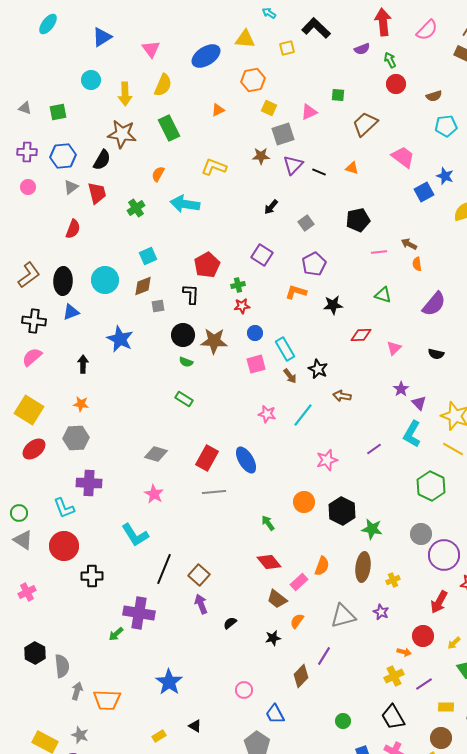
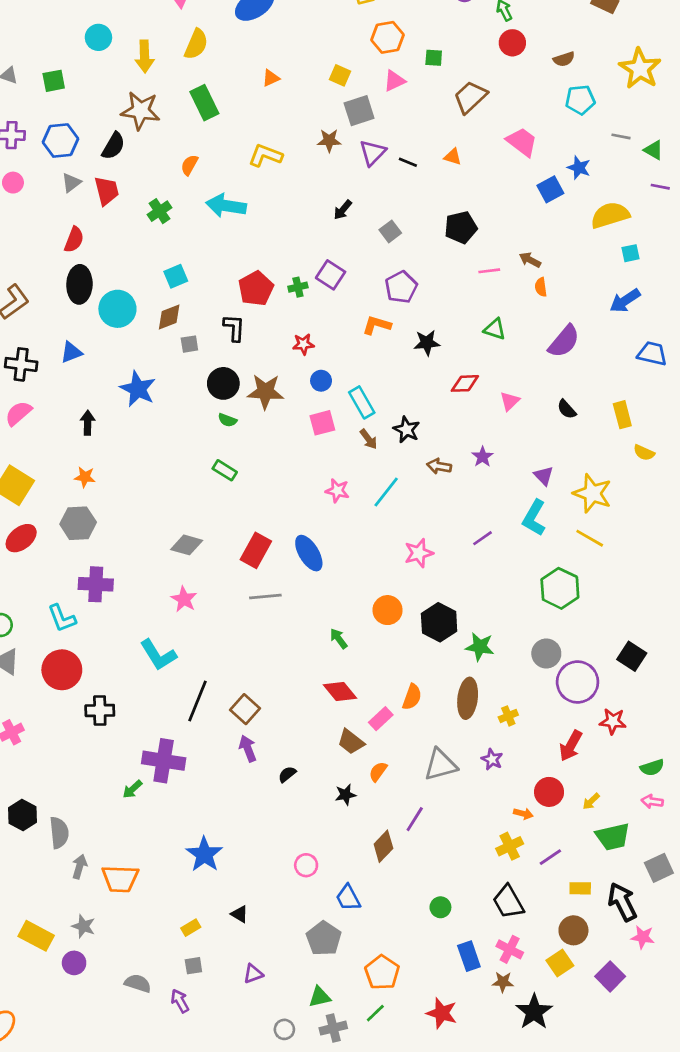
orange hexagon: (253, 80) -> (388, 37), moved
black ellipse: (63, 281) -> (79, 284), moved
green cross: (238, 285) -> (298, 287), moved
black semicircle: (436, 354) -> (567, 409), turned 35
purple star: (401, 389) -> (483, 457), moved

